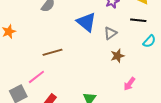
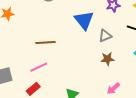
pink line: (36, 77) -> (39, 67), moved

